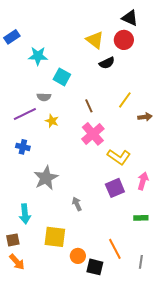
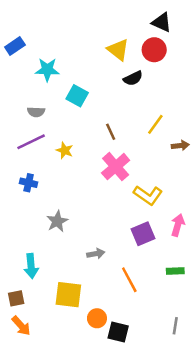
gray semicircle: (44, 97) -> (36, 112), moved
gray star: (46, 178) -> (57, 221), size x0.7
gray arrow: (77, 204) -> (96, 254), turned 104
orange line: (115, 249) -> (129, 280), moved

